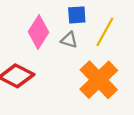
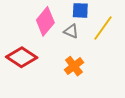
orange cross: (99, 80) -> (74, 66), moved, size x0.6

